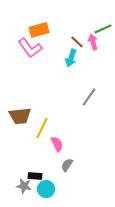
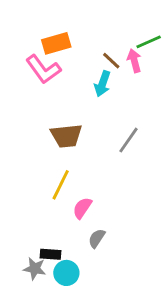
brown trapezoid: (20, 116) -> (66, 136), moved
pink semicircle: (57, 144) -> (82, 208), turned -119

